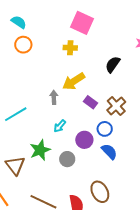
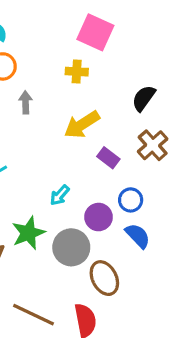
gray arrow: (54, 97) -> (26, 102), moved
brown cross: (116, 106) -> (153, 145), moved
gray circle: (67, 159) -> (71, 247), size x1.5
brown ellipse: (100, 192) -> (104, 278), moved

